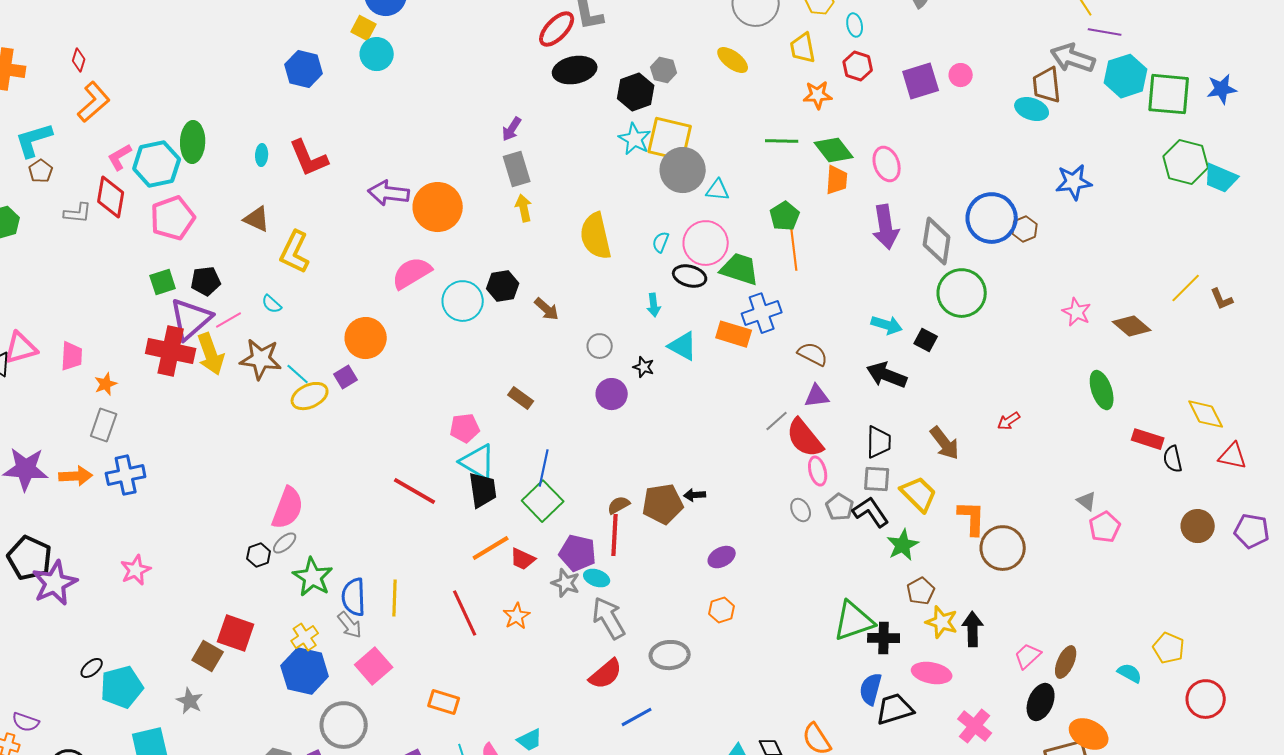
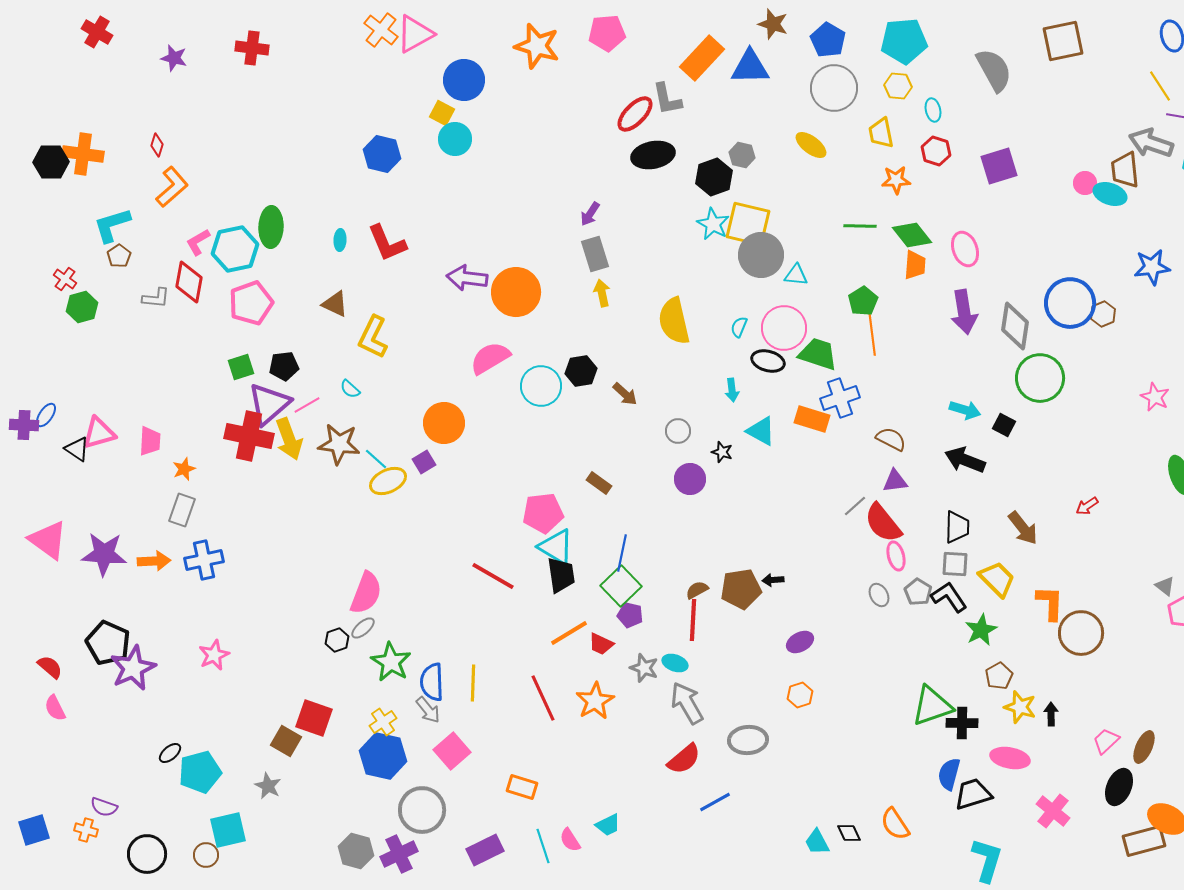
pink circle: (961, 75) -> (1085, 183), moved
pink pentagon: (465, 428) -> (543, 513), size x1.4
purple pentagon: (578, 553) -> (630, 615), moved, size x0.7
orange star: (517, 616) -> (595, 701), size x1.4
black arrow: (973, 629) -> (1051, 714), size x0.7

